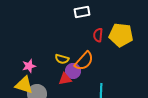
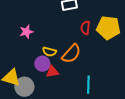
pink star: (29, 66) -> (26, 32), moved
purple circle: (73, 71) -> (42, 64), moved

